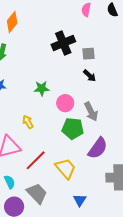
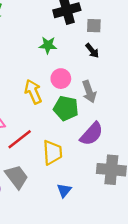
green star: (42, 88) -> (48, 45), moved
yellow arrow: (28, 122) -> (33, 92), moved, size x1.5
yellow trapezoid: (66, 168) -> (52, 152), turned 30

